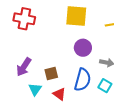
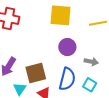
brown square: (51, 73) -> (36, 73), size x1.5

